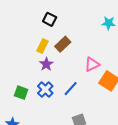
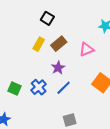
purple star: (46, 64) -> (58, 68), moved
pink triangle: (92, 64) -> (87, 49), moved

